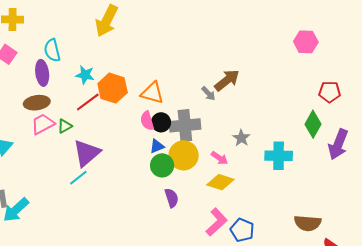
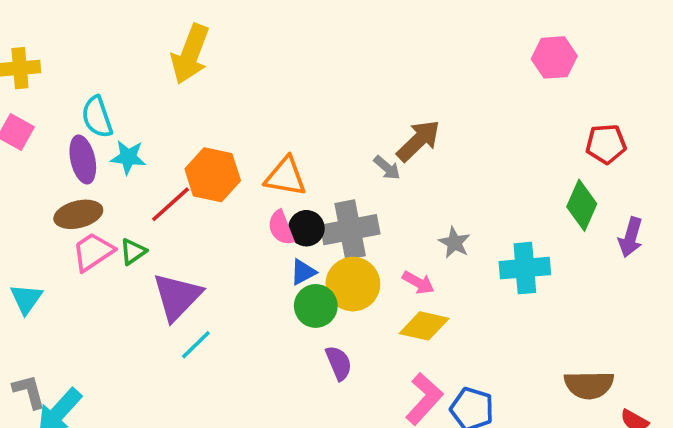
cyan star: (85, 75) -> (128, 157), moved
purple arrow: (338, 144) -> (631, 237), size x0.7
cyan line: (78, 178) -> (196, 345), moved

